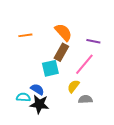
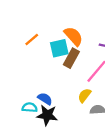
orange line: (25, 35) -> (32, 39), turned -32
cyan square: (50, 68) -> (59, 48), moved

